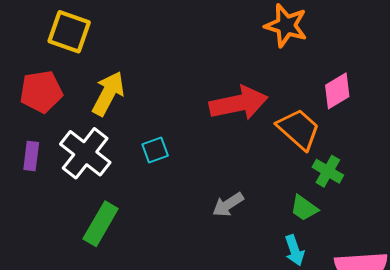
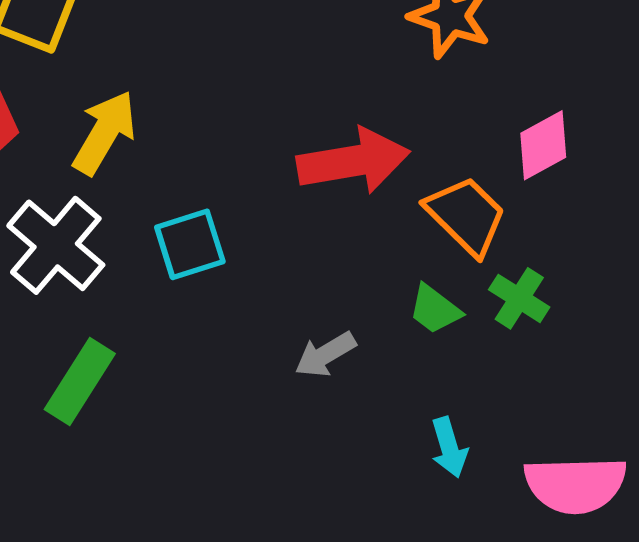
cyan square: (155, 150) -> (190, 244), size x1.4
green trapezoid: (304, 208) -> (435, 309), moved

